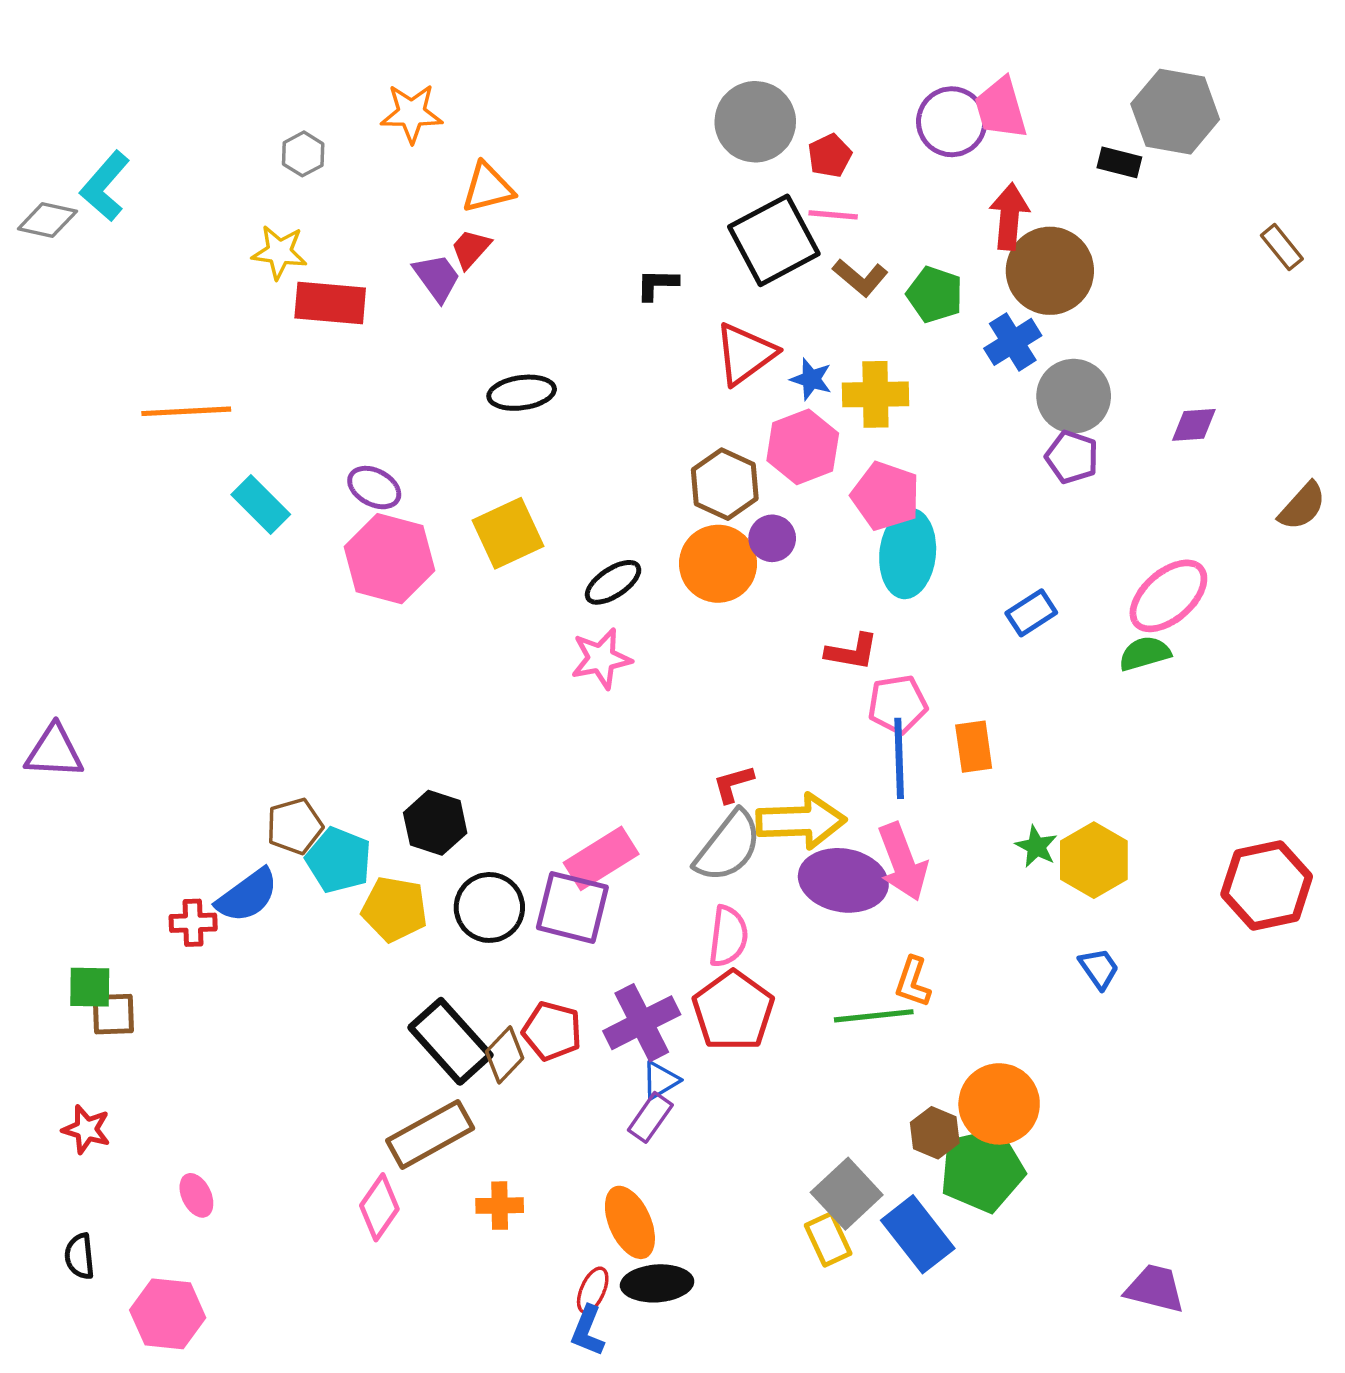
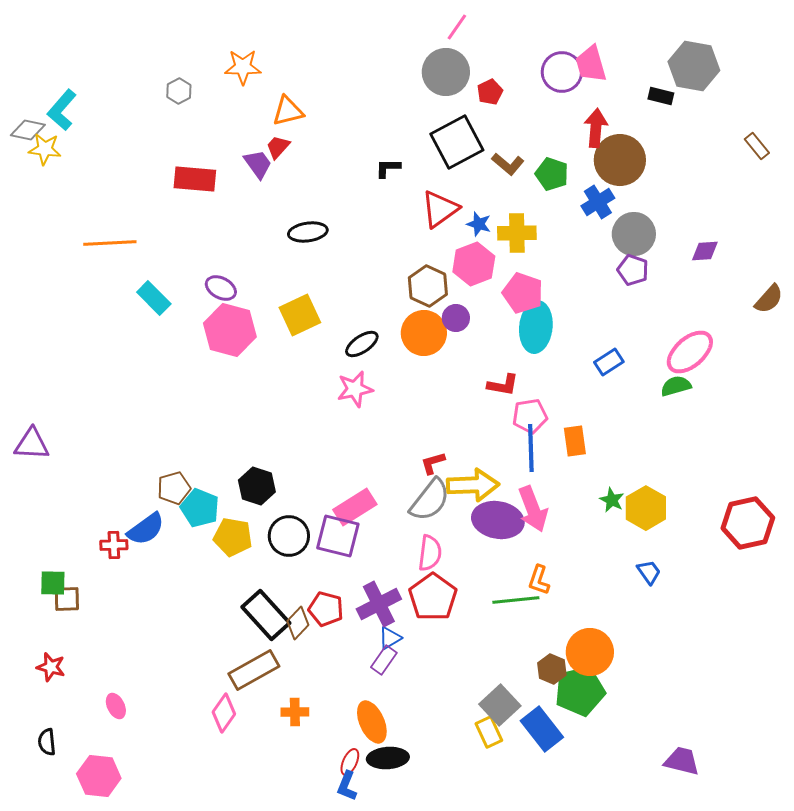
pink line: (833, 215) -> (457, 27), moved, turned -60
yellow star: (279, 252) -> (45, 149), moved

